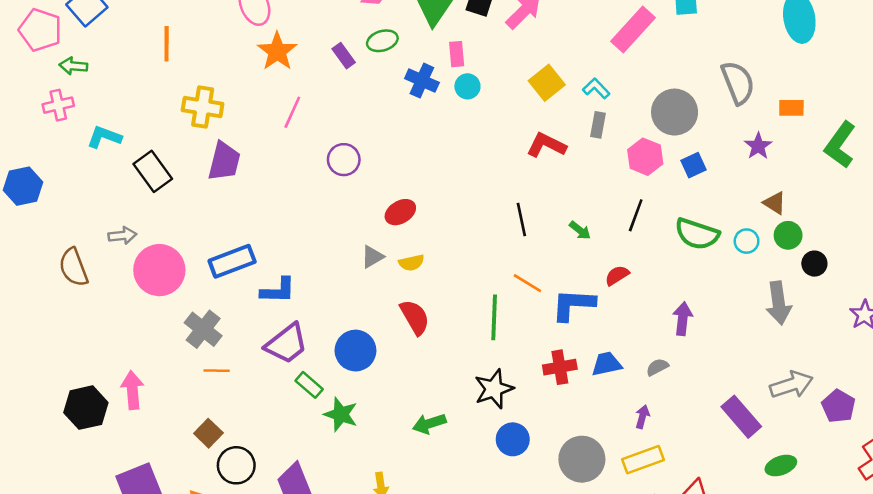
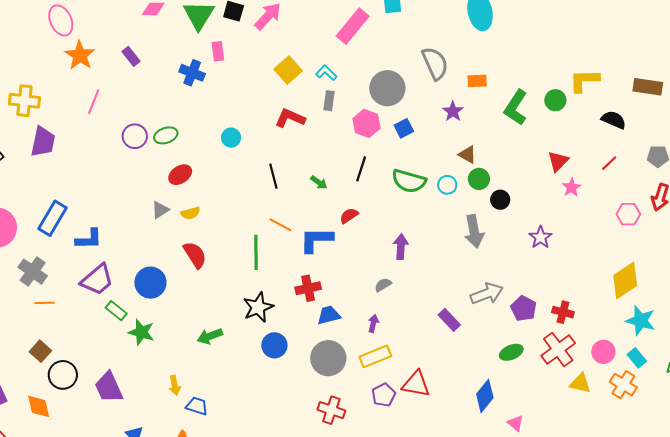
green ellipse: (382, 41) -> (166, 135), moved
cyan circle: (467, 86) -> (231, 138), moved
blue rectangle: (232, 261) -> (53, 218), turned -36
blue trapezoid: (607, 364) -> (329, 315), moved
purple rectangle: (741, 417) -> (449, 320), size x0.7
green ellipse: (781, 465) -> (511, 352), moved

